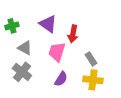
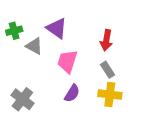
red arrow: (73, 34) -> (106, 40), moved
gray triangle: (25, 48) -> (34, 46), moved
gray cross: (22, 72) -> (22, 99), moved

